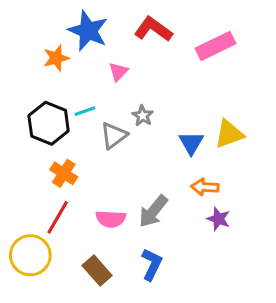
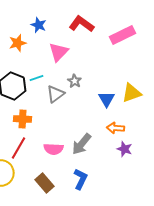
blue star: (88, 31) -> (39, 25), size x0.6
pink triangle: (118, 72) -> (59, 52), size x1.5
orange cross: (64, 173) -> (23, 119), turned -30

